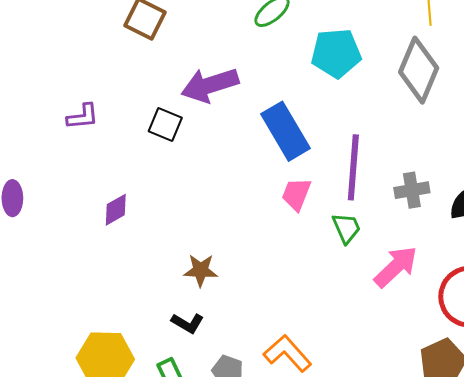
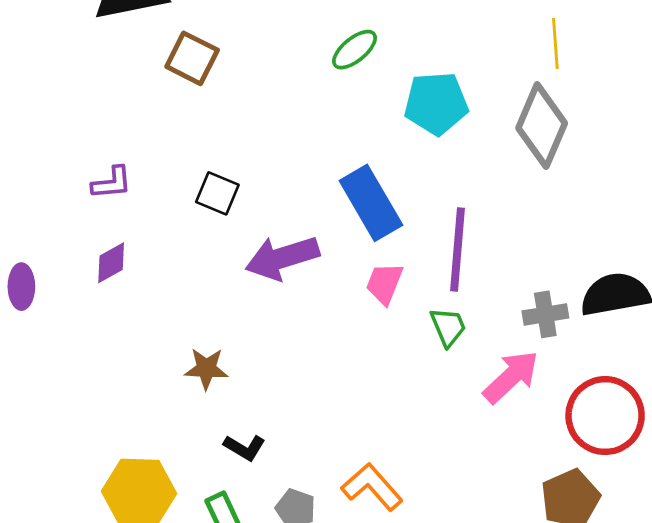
purple arrow: (210, 85) -> (282, 258), moved
gray cross: (412, 190) -> (545, 314), moved
purple diamond: (116, 210) -> (111, 263), moved
brown star: (201, 270) -> (206, 369), moved

